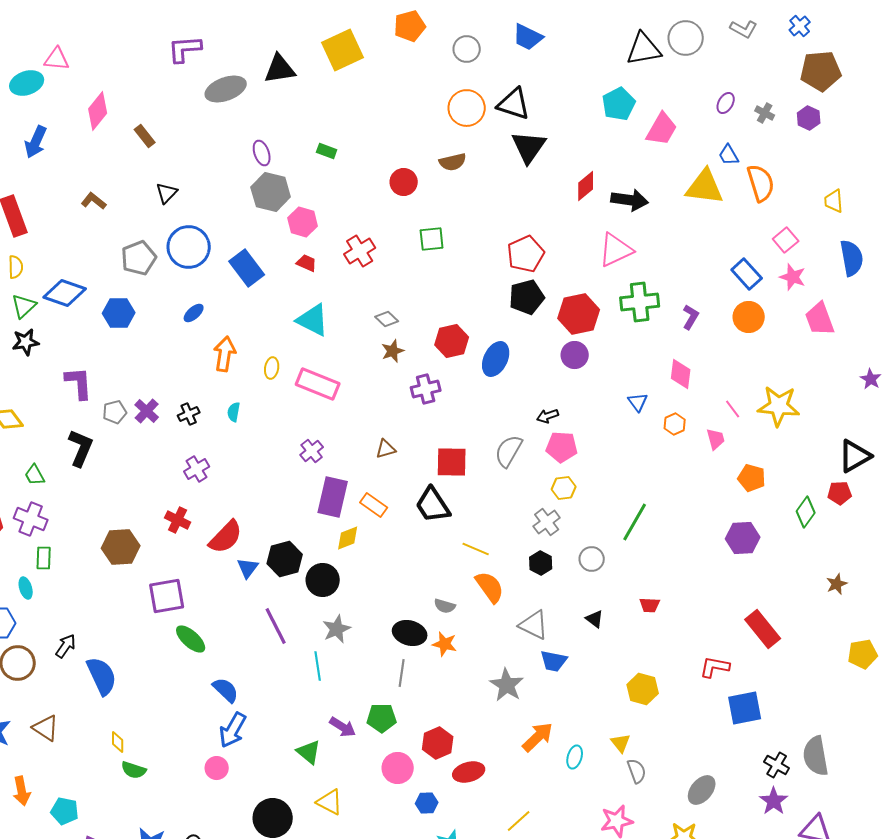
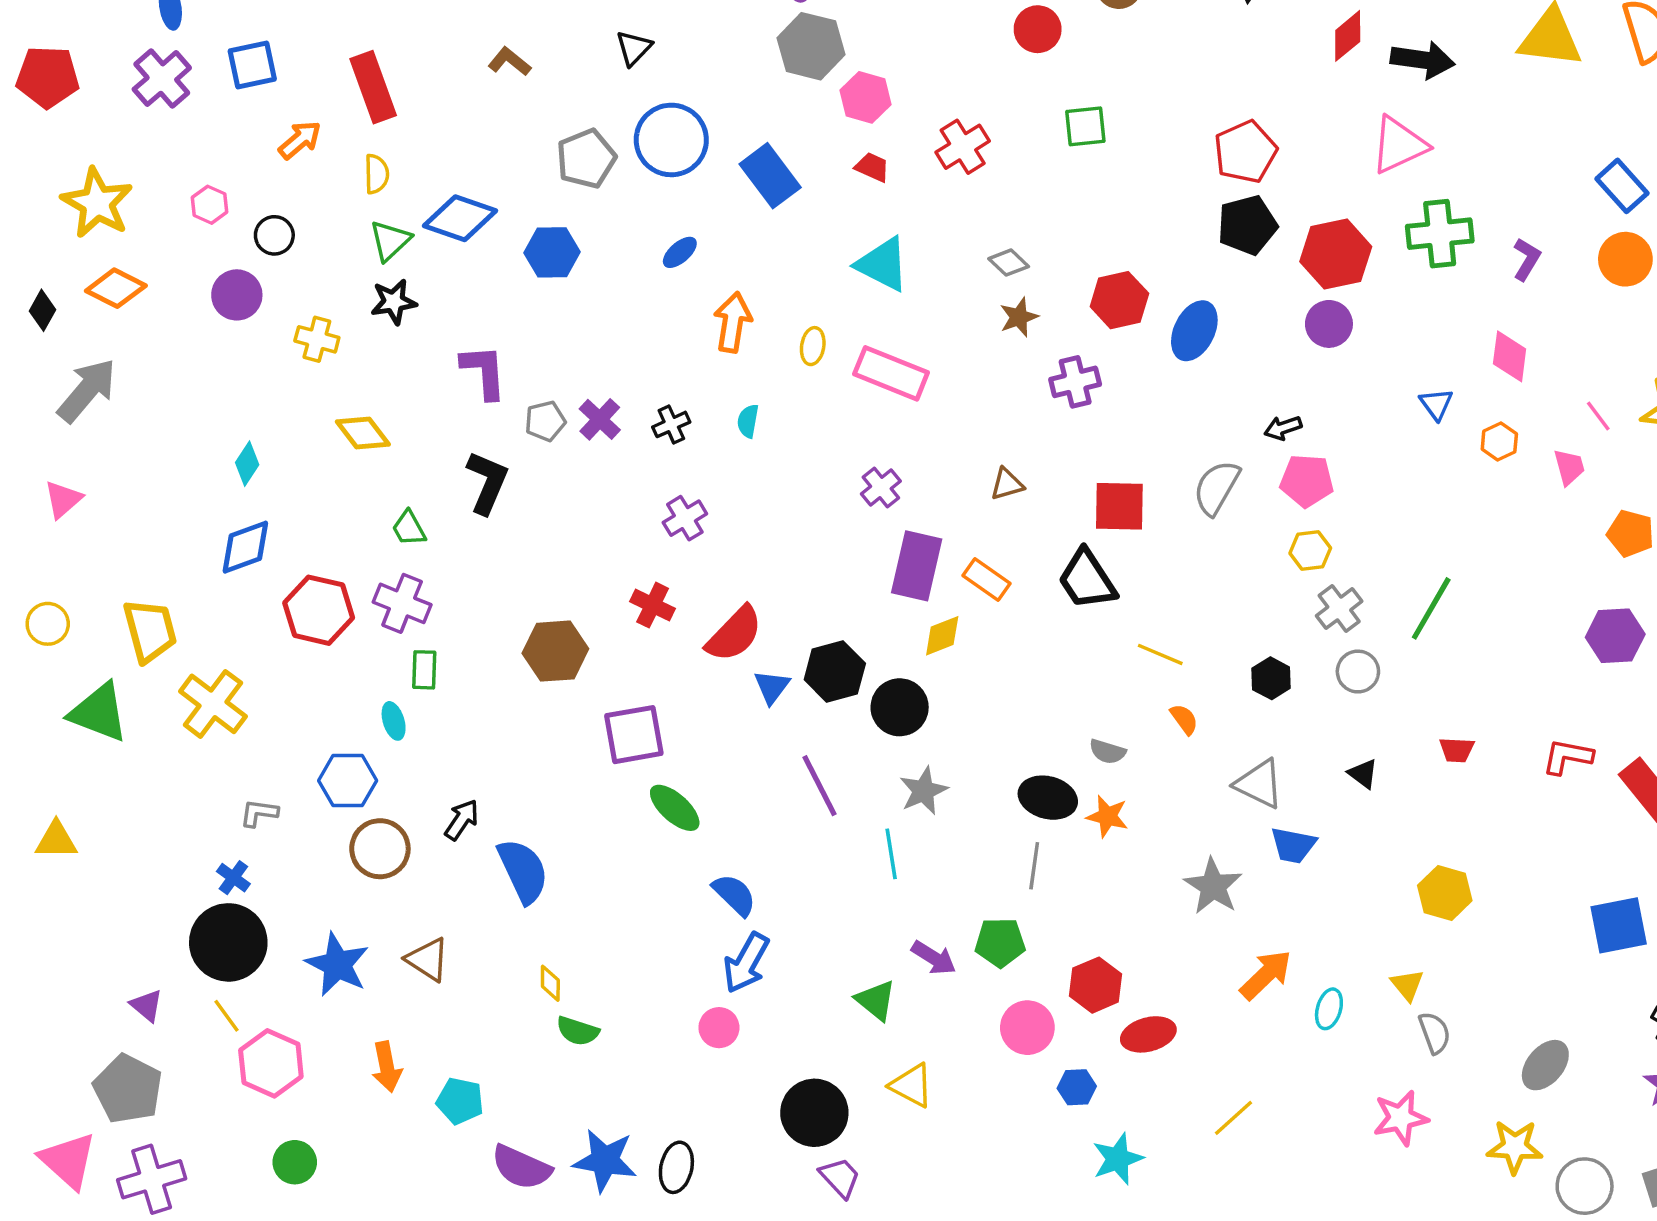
gray cross: (547, 522) -> (1339, 608), moved
orange semicircle: (490, 587) -> (1184, 719), size x0.6
red L-shape: (715, 667) -> (1567, 757), moved

